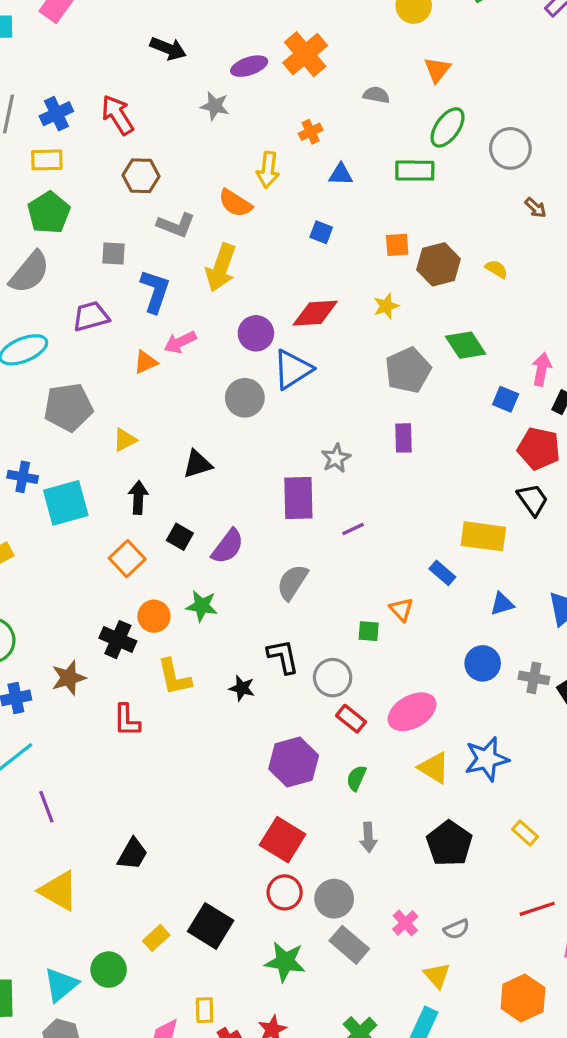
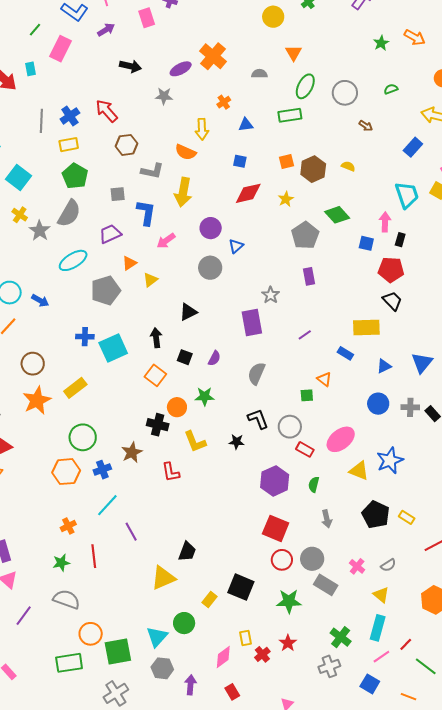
red diamond: (315, 313) -> (248, 193), moved
orange triangle: (146, 362) -> (129, 263), moved
blue triangle: (292, 369) -> (236, 246), size x0.6
yellow triangle: (125, 440) -> (150, 280), moved
purple line: (353, 529) -> (305, 335), moved
purple semicircle: (228, 546) -> (214, 358), size x0.7
yellow rectangle: (525, 833) -> (407, 517), moved
yellow triangle: (59, 891) -> (163, 578), moved, turned -44

